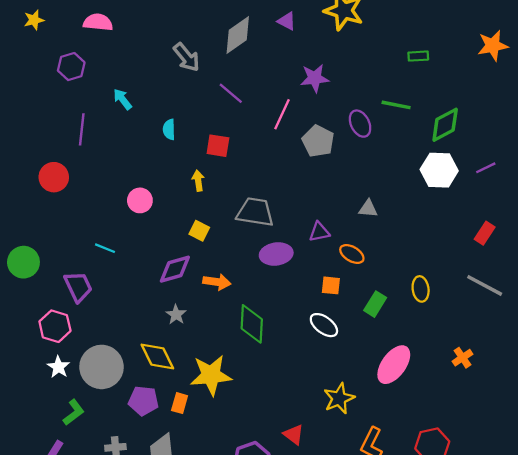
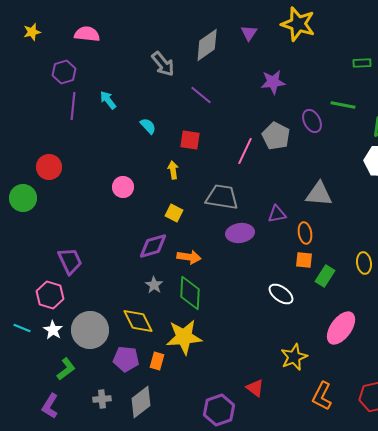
purple triangle: (287, 21) -> (249, 33), turned 36
pink line: (282, 114) -> (245, 151), moved
purple line: (82, 129) -> (73, 106), moved
cyan semicircle: (169, 129) -> (148, 126), turned 138
gray triangle: (368, 209) -> (319, 194), size x1.6
cyan line: (105, 248) -> (22, 328), moved
orange ellipse: (352, 254) -> (305, 233), turned 50
green circle: (23, 262) -> (23, 198), moved
orange square: (331, 285) -> (304, 260), moved
green diamond: (252, 324) -> (190, 293), moved

